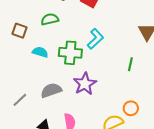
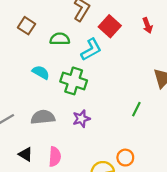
brown square: (20, 31) -> (27, 26), moved
cyan L-shape: (95, 39) -> (91, 50), moved
purple star: (85, 84) -> (81, 119), size x0.7

